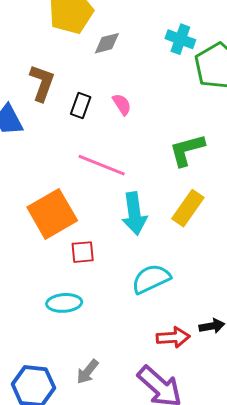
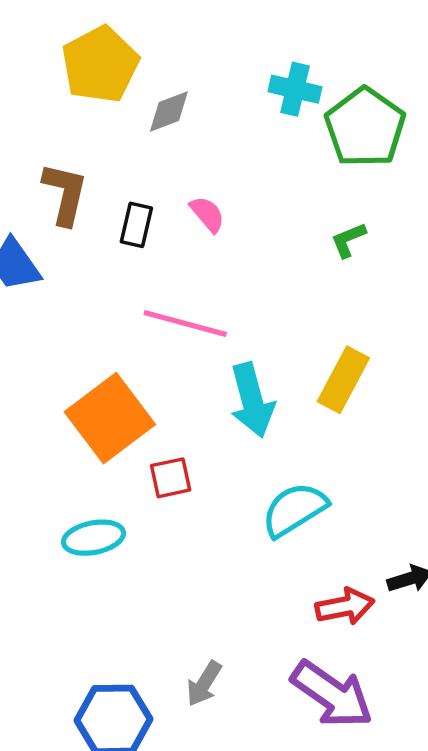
green L-shape: (187, 150) -> (348, 240), moved, size x0.6
cyan ellipse: (64, 303) -> (93, 538), moved

